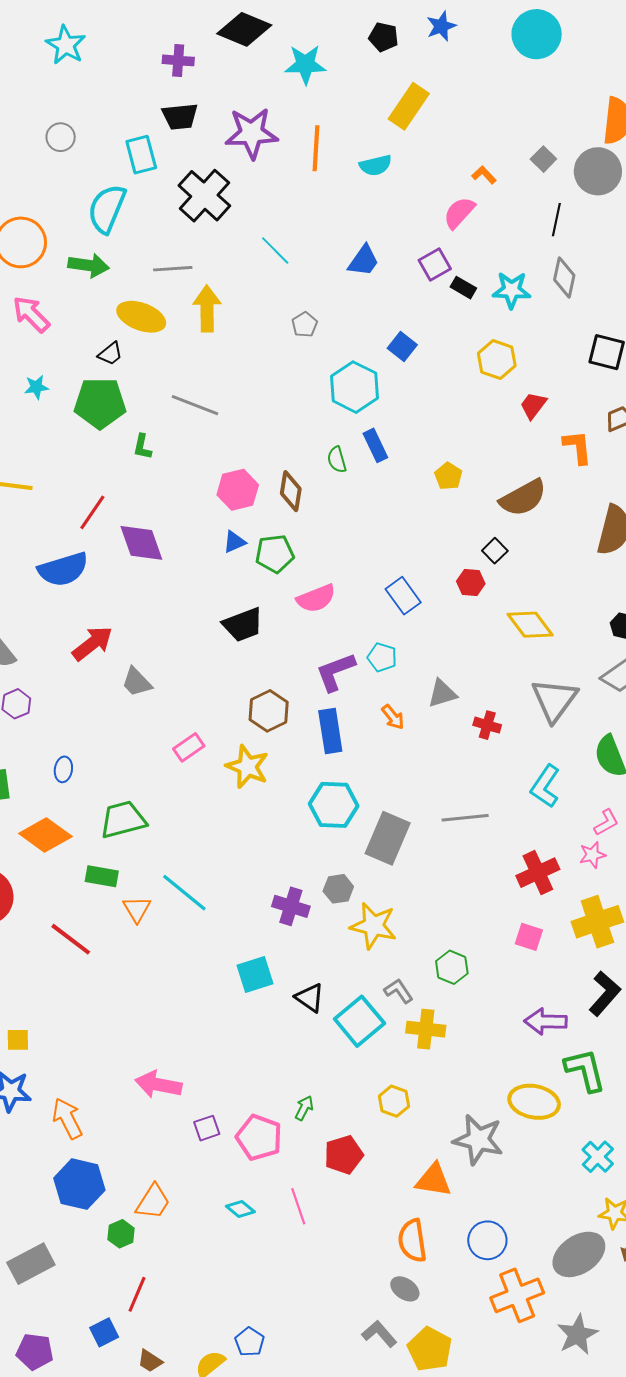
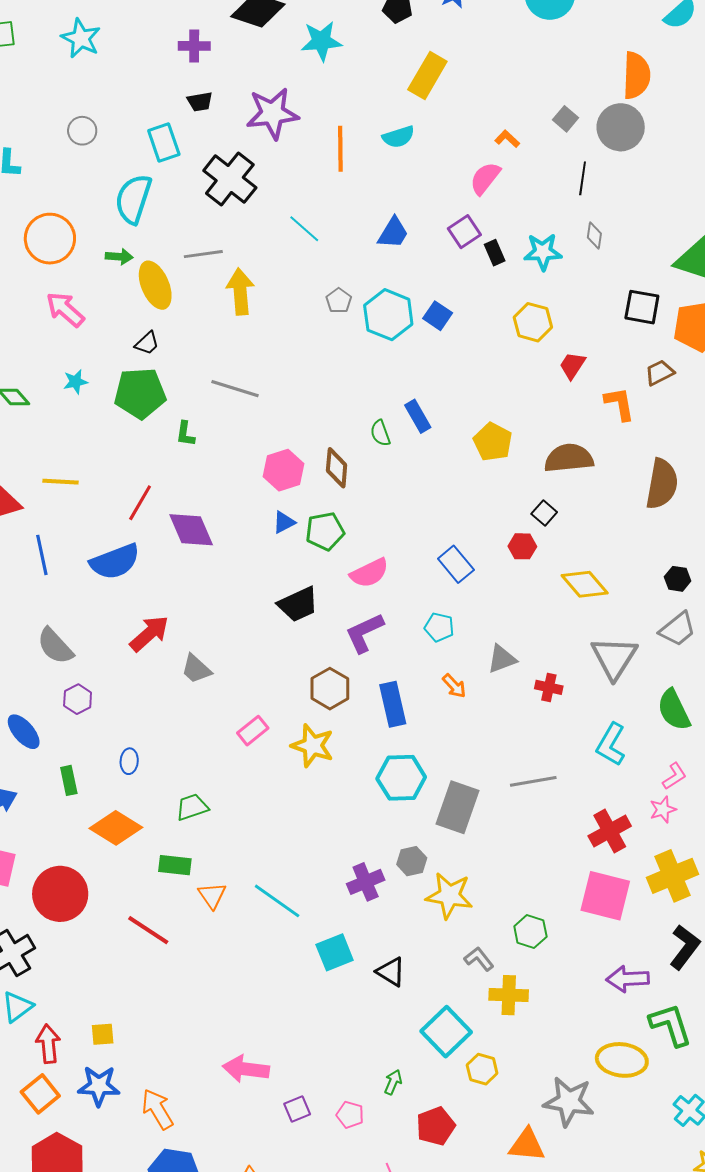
black trapezoid: (180, 116) -> (200, 102), size x0.7
orange line: (316, 148) -> (340, 149), moved
green arrow: (89, 265) -> (119, 257), size x0.7
gray diamond: (564, 277) -> (594, 235), size x0.7
black rectangle: (463, 288) -> (495, 253), turned 40
yellow ellipse: (141, 317) -> (155, 285), moved, turned 51
cyan hexagon: (355, 387) -> (388, 315), moved
yellow pentagon: (448, 476) -> (493, 442), size x1.4
brown semicircle: (523, 498) -> (569, 458), turned -153
purple L-shape: (335, 672) -> (364, 633), moved
green trapezoid: (123, 820) -> (192, 807), size x0.7
cyan line: (184, 893) -> (277, 901), moved
purple cross: (291, 906) -> (366, 882), turned -36
pink square: (529, 937) -> (605, 896), size x1.8
cyan square: (359, 1021) -> (446, 1032), moved
pink pentagon: (259, 1137) -> (350, 1115), size x0.6

